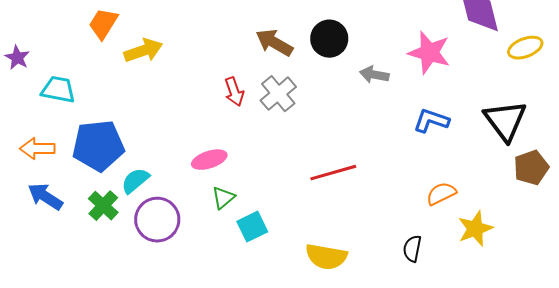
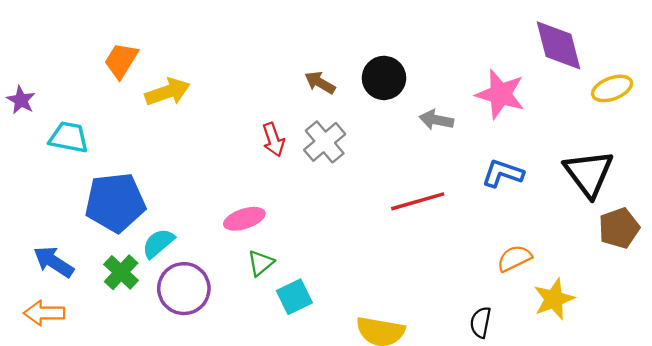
brown arrow: (274, 43) -> (320, 83), size x0.7
orange arrow: (37, 149) -> (44, 313), moved
red line: (333, 173) -> (418, 201), moved

